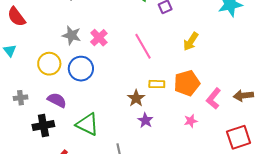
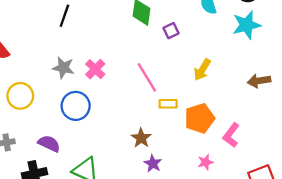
yellow circle: (49, 64) -> (20, 96), moved
yellow rectangle: (157, 84) -> (168, 104), moved
brown arrow: (243, 96) -> (259, 81), moved

